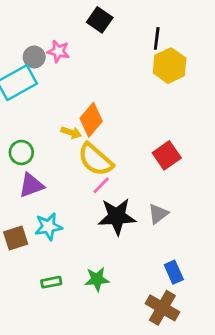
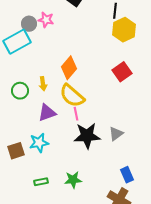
yellow arrow: (71, 133) -> (43, 84), moved, turned 64
red square: (167, 155) -> (122, 72), moved
purple triangle: (31, 185) -> (47, 113), moved
pink line: (101, 185) -> (76, 114), turned -56

